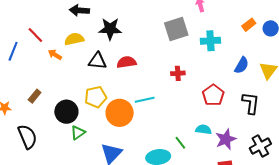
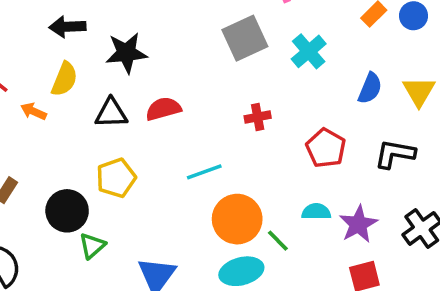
yellow semicircle: (74, 39) -> (64, 79), turned 132
cyan cross: (210, 41) -> (309, 51), turned -30
black L-shape: (251, 103) -> (395, 154), turned -80
orange circle: (120, 113) -> (237, 219), moved

